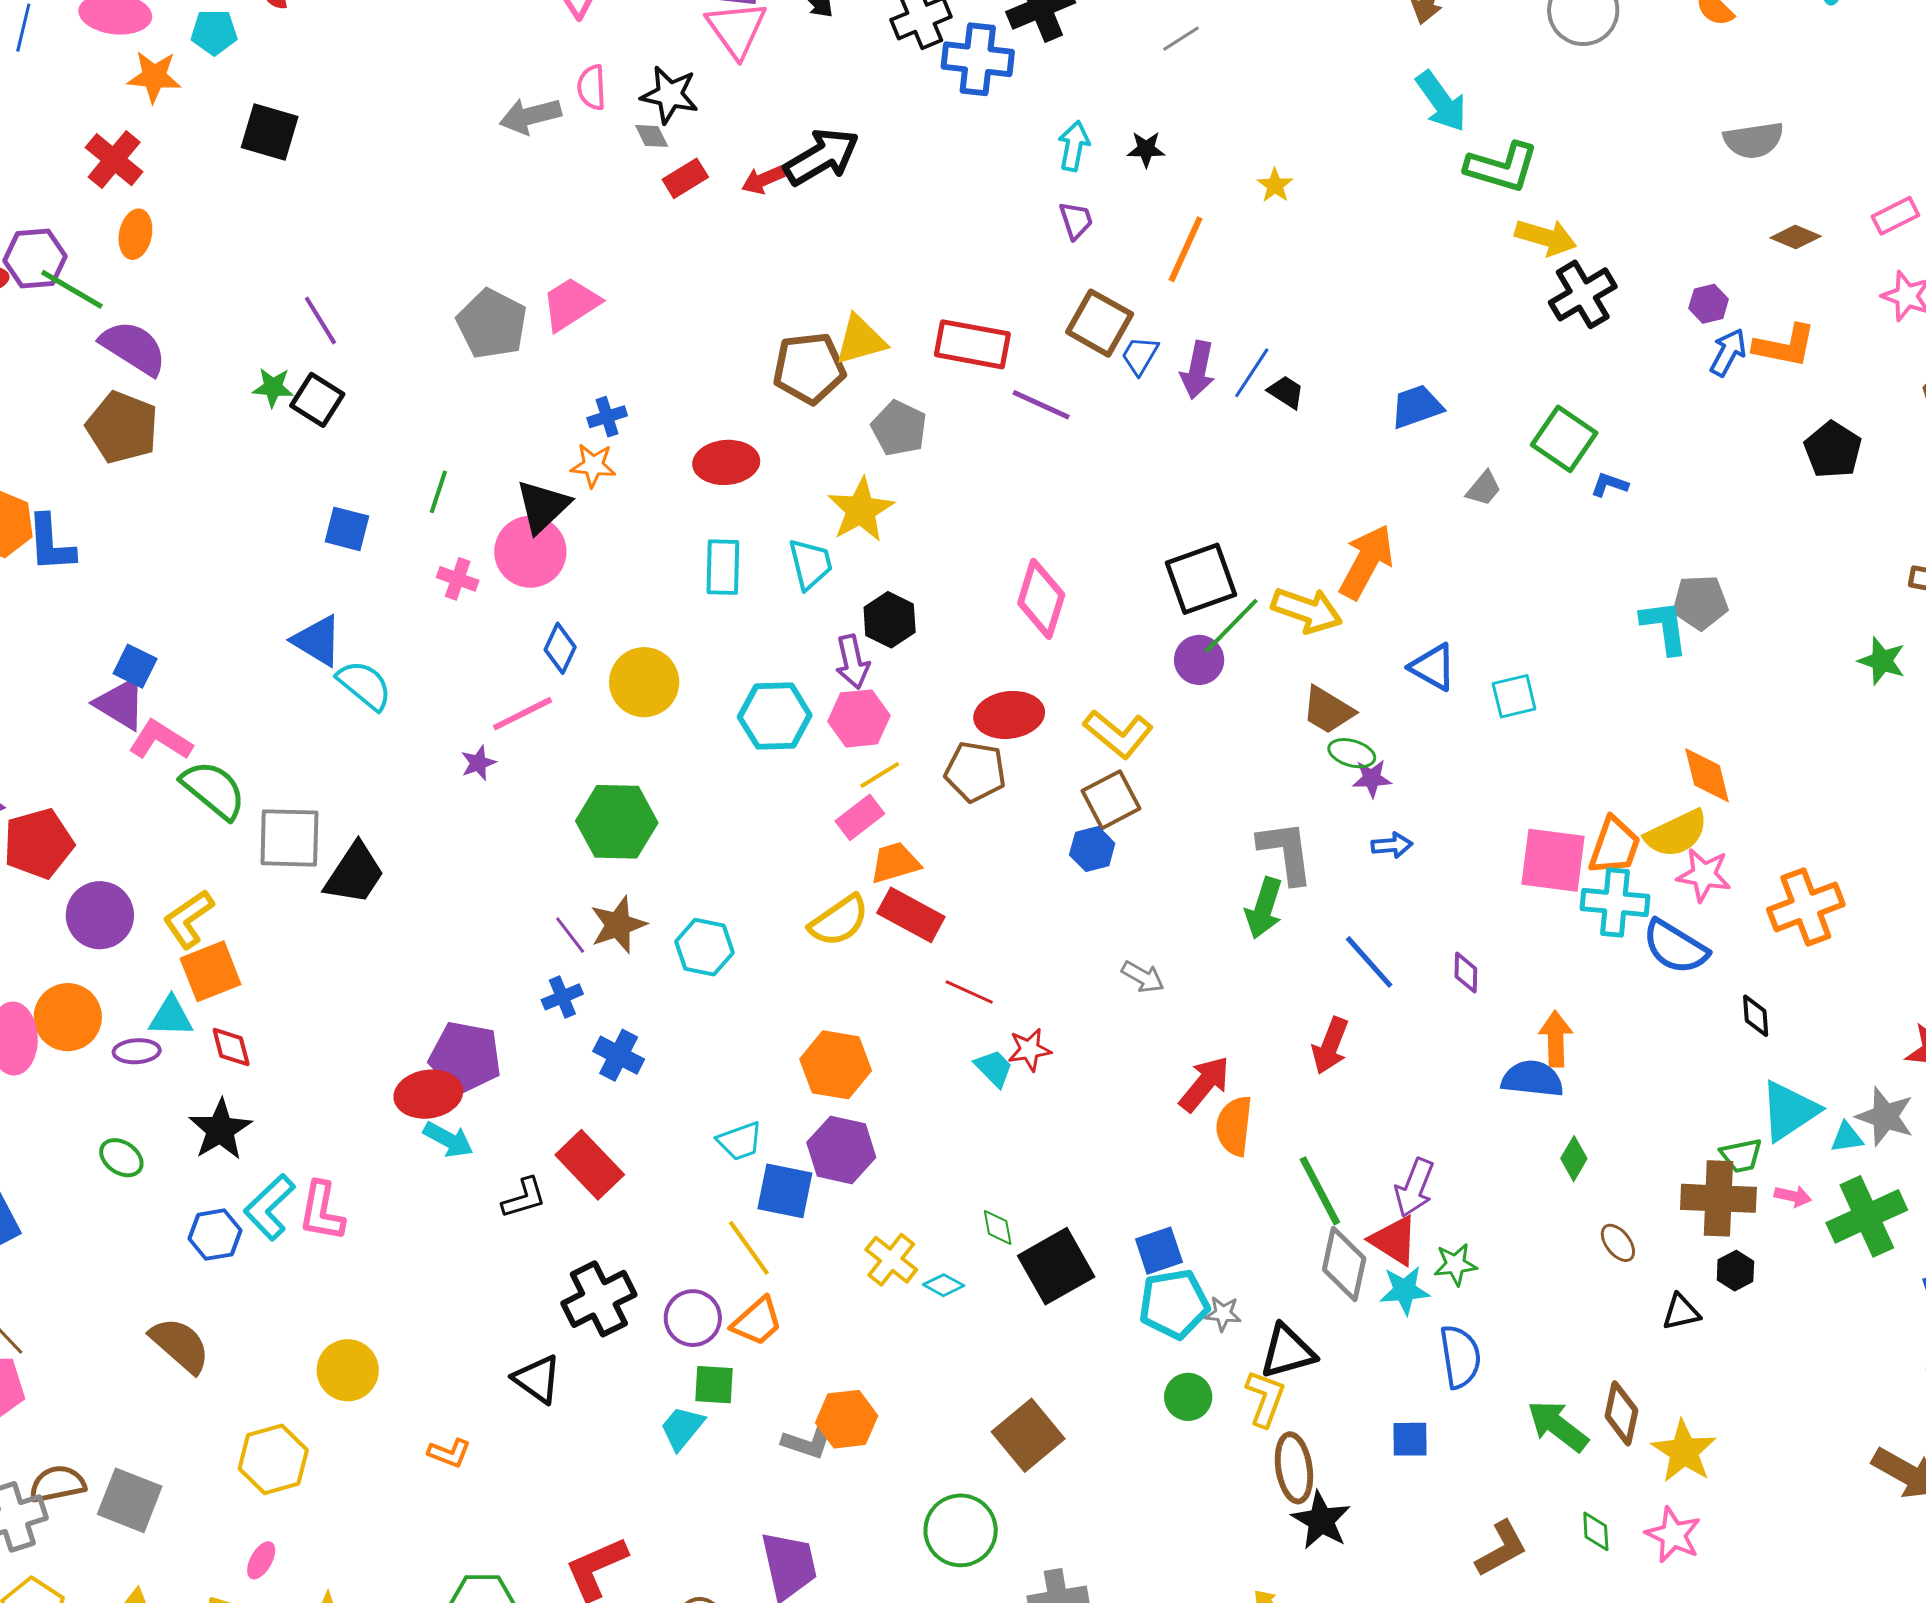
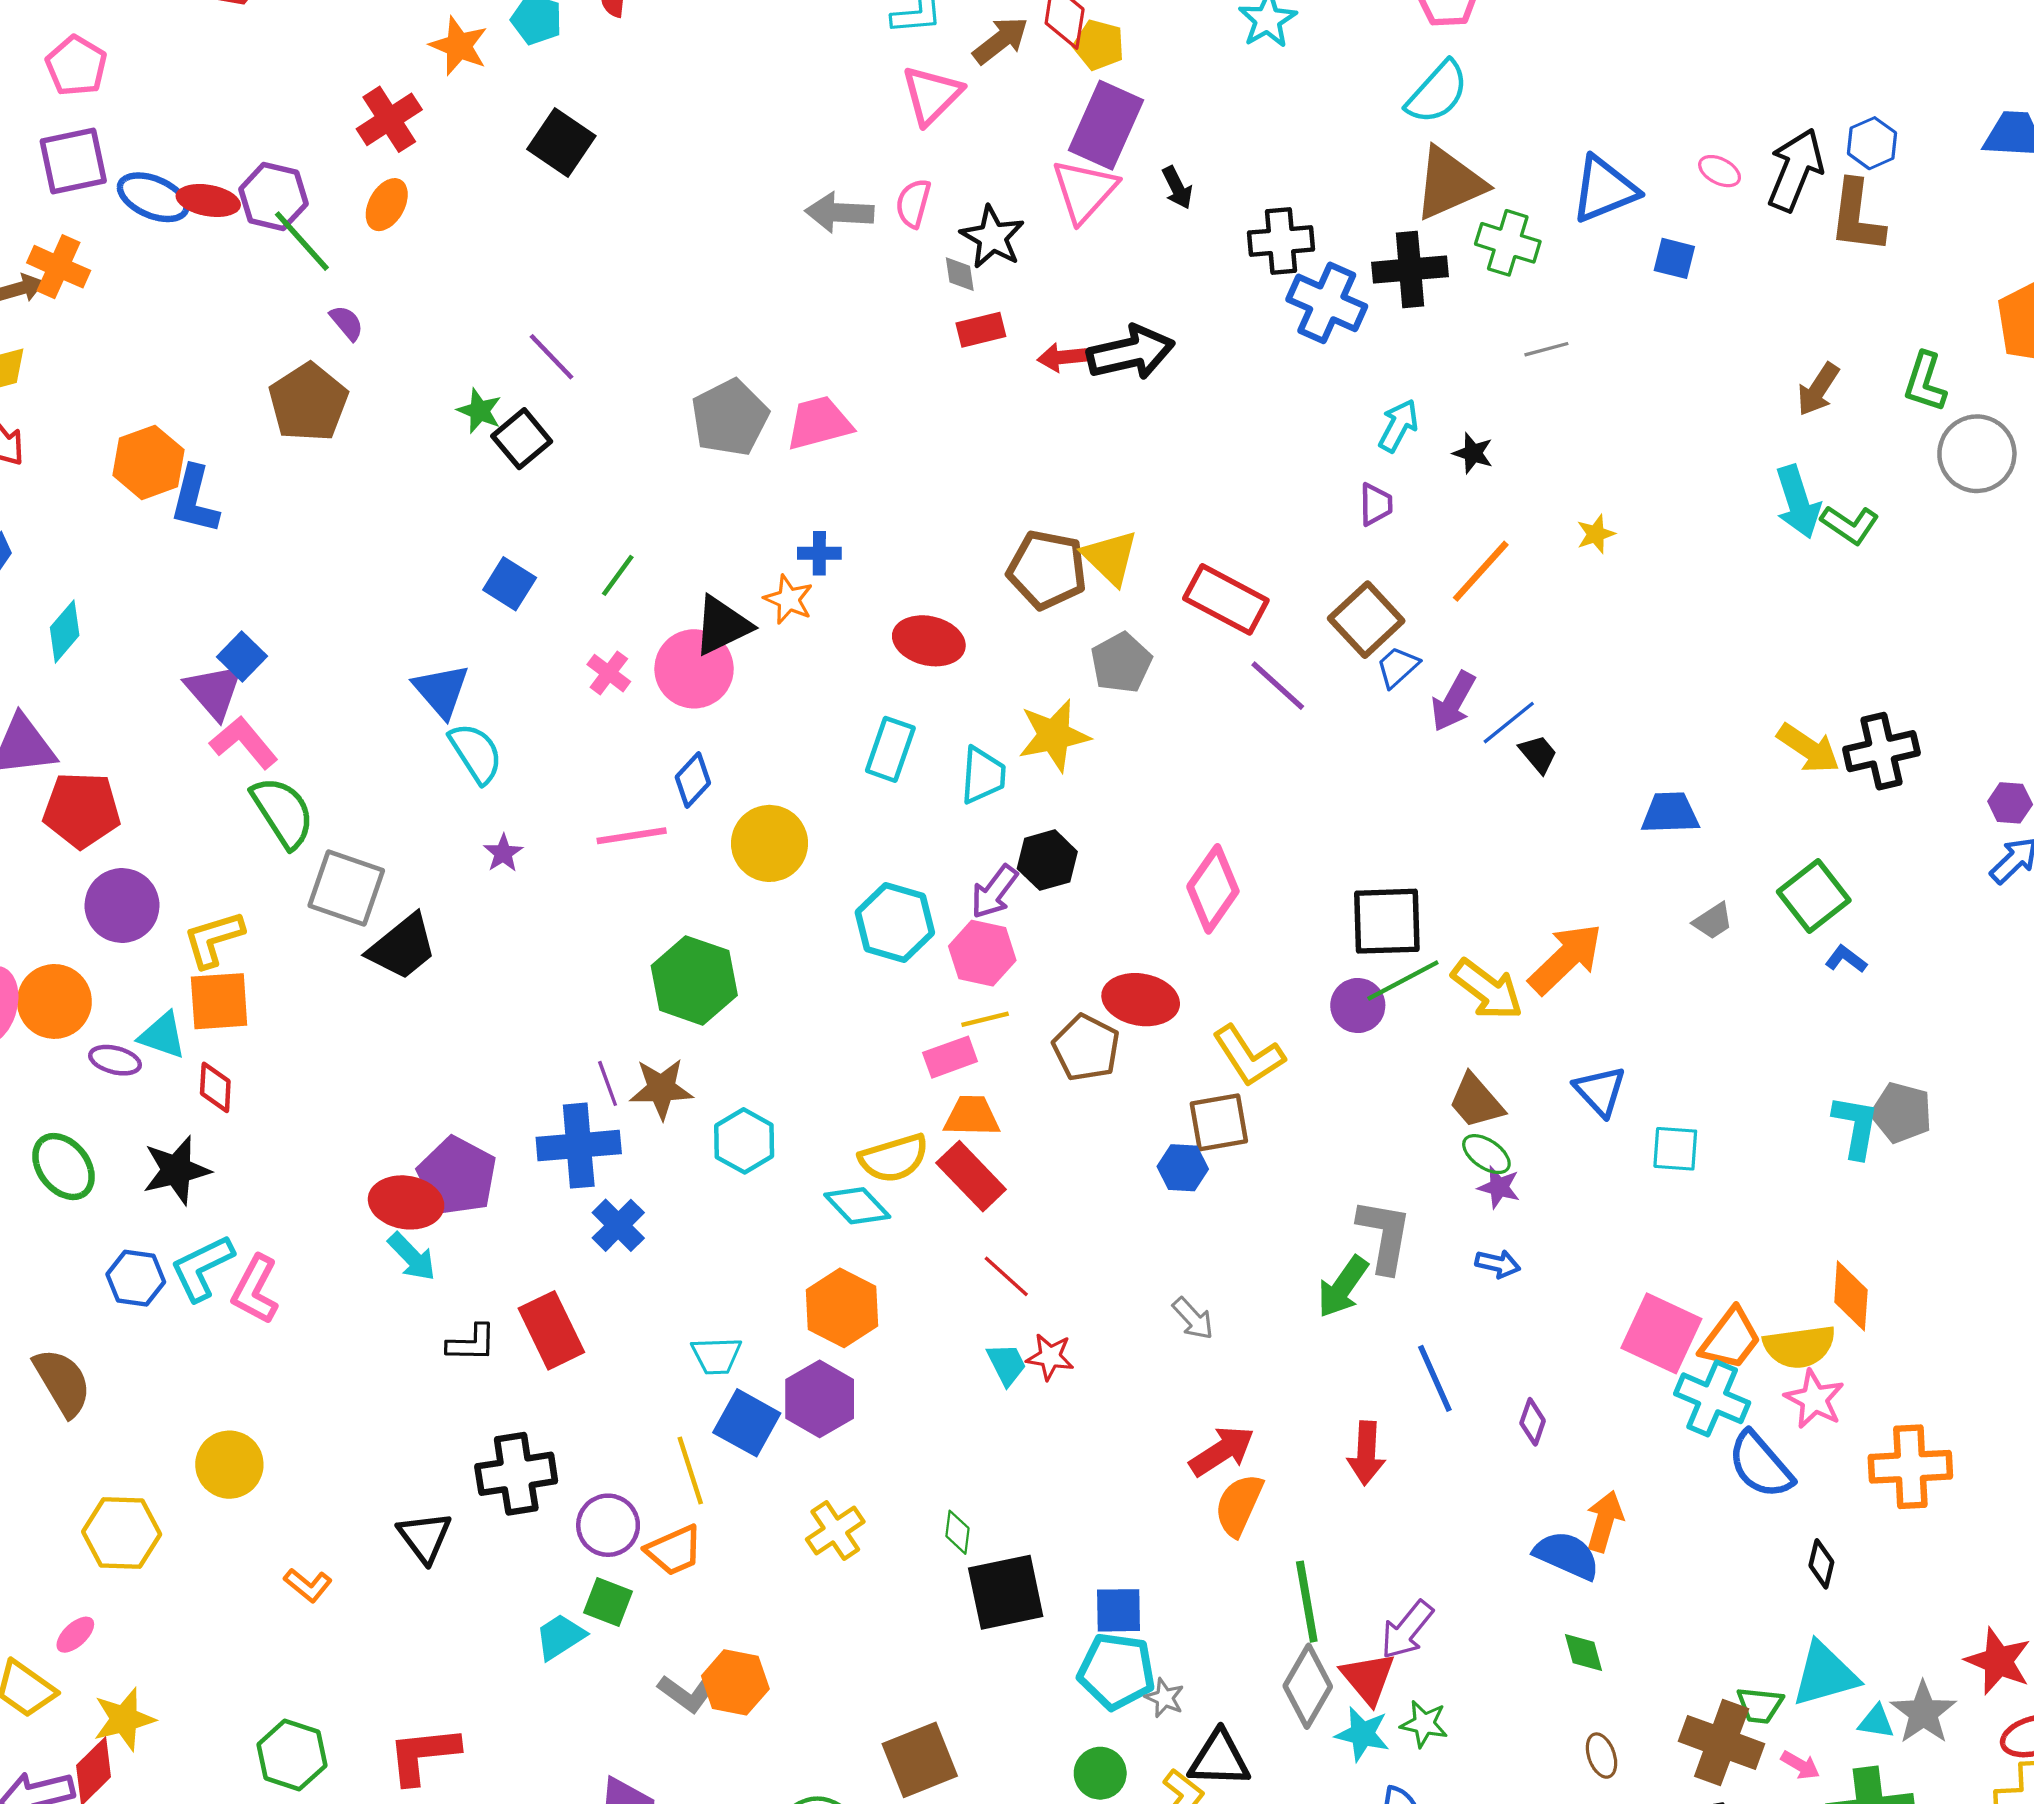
green L-shape: (1502, 167) -> (1850, 525), moved, size x0.7
yellow arrow: (1546, 237) -> (1808, 748), moved
purple line: (320, 321) -> (552, 357), turned -30
yellow triangle: (860, 340) -> (1110, 557), turned 42
purple semicircle: (133, 348) -> (347, 323), size x0.5
purple arrow: (852, 662) -> (994, 892), turned 32
purple star: (478, 763) -> (503, 853), moved, turned -30
blue cross: (562, 997) -> (579, 1146), size x1.8
red arrow: (1330, 1046) -> (1366, 1453), turned -36
green ellipse: (121, 1158) -> (64, 1167), size x1.4
green diamond: (1574, 1159) -> (1584, 1653), turned -63
cyan diamond: (944, 1285) -> (857, 1206), moved, size x1.5

